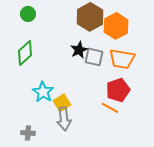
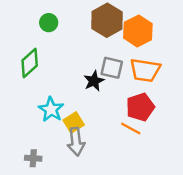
green circle: (28, 14) -> (49, 23), moved
black star: (79, 50) -> (94, 81), moved

